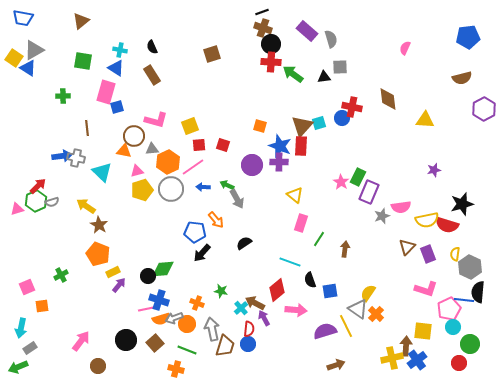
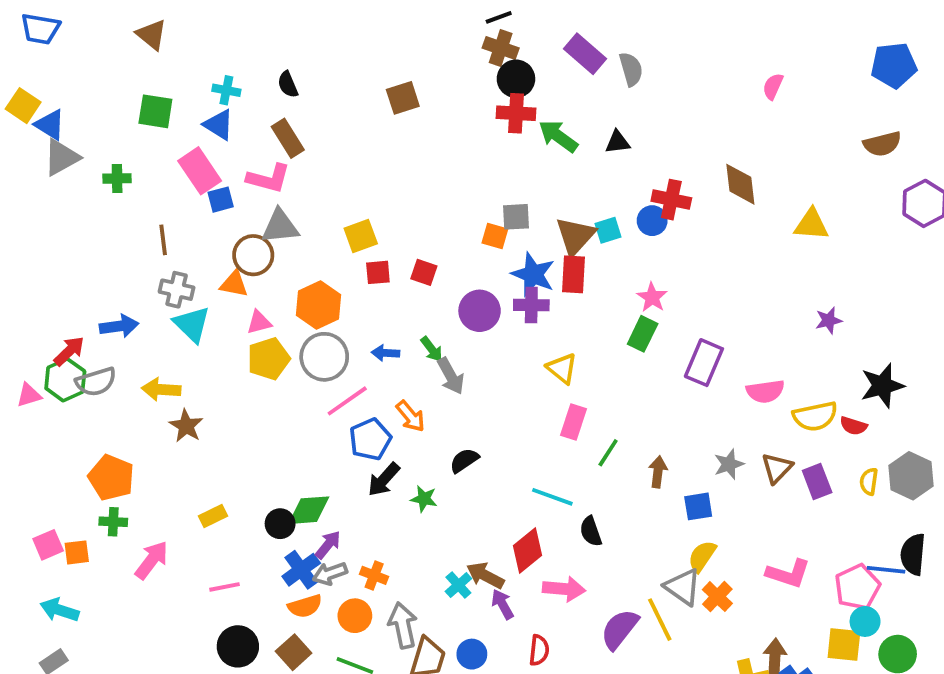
brown triangle: (81, 21) -> (152, 35), turned -42
gray triangle: (34, 50) -> (61, 157), moved
gray square: (340, 67) -> (516, 217), moved
pink rectangle: (106, 92) -> (200, 171), turned -50
pink L-shape: (156, 120) -> (269, 178), moved
gray triangle: (152, 149) -> (280, 226), moved, size x1.5
blue arrow: (62, 156) -> (119, 326), moved
gray cross: (76, 158) -> (177, 290), moved
pink line: (193, 167) -> (347, 401), moved
green rectangle: (358, 177) -> (643, 334), moved
pink star: (341, 182) -> (652, 297), moved
green arrow: (227, 185) -> (432, 349), turned -152
gray semicircle: (52, 202) -> (96, 382), size x1.5
yellow arrow: (86, 206) -> (161, 389), turned -30
gray star: (382, 216) -> (729, 464), moved
red semicircle: (447, 225) -> (854, 426), size x0.6
blue pentagon: (195, 232) -> (370, 439), turned -30
orange pentagon: (98, 254) -> (111, 478), moved
gray hexagon: (470, 267) -> (911, 476), moved
green cross: (61, 275) -> (113, 522), turned 32
purple arrow: (119, 285) -> (328, 545), moved
pink L-shape: (426, 289) -> (788, 574), moved
green star: (221, 291) -> (424, 499), moved
blue square: (330, 291) -> (698, 506), moved
blue cross: (159, 300) -> (301, 570), turned 36
orange square: (42, 306) -> (77, 552), moved
pink line: (146, 309) -> (224, 587), moved
gray arrow: (174, 318) -> (330, 574), moved
cyan arrow: (21, 328) -> (60, 610), moved, turned 96
red semicircle: (249, 329) -> (539, 650), moved
purple semicircle: (325, 331) -> (620, 629), turned -35
yellow square: (423, 331) -> (844, 644), moved
pink arrow: (81, 341) -> (152, 560), moved

